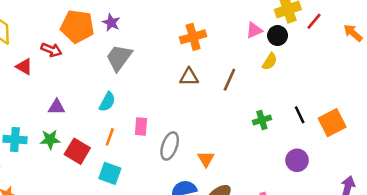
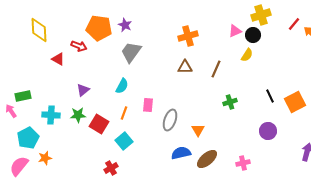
red line: (314, 21) -> (294, 24), moved
purple triangle: (57, 107) -> (83, 90), turned -40
green cross: (262, 120) -> (230, 102), moved
cyan square: (110, 173) -> (124, 141), turned 30

